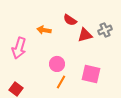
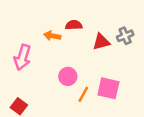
red semicircle: (70, 20) -> (74, 25), moved, turned 144
orange line: (61, 82) -> (83, 94), moved

